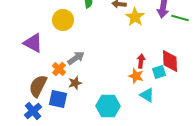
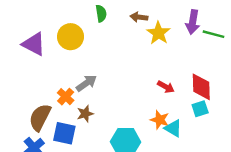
purple triangle: (33, 43) -> (34, 44), moved
red arrow: (141, 61) -> (166, 87), turned 112
cyan square: (159, 72) -> (200, 109), moved
orange star: (136, 76) -> (160, 120), moved

